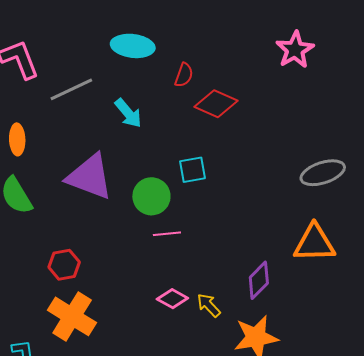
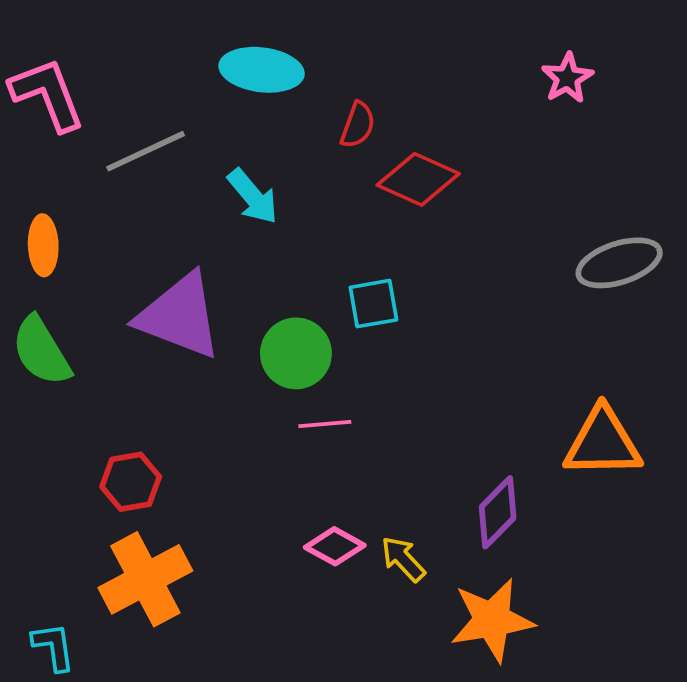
pink star: (295, 50) -> (567, 78), size x0.7
gray ellipse: (323, 173) -> (619, 263), moved
orange cross: (72, 316) -> (145, 579), turned 30

